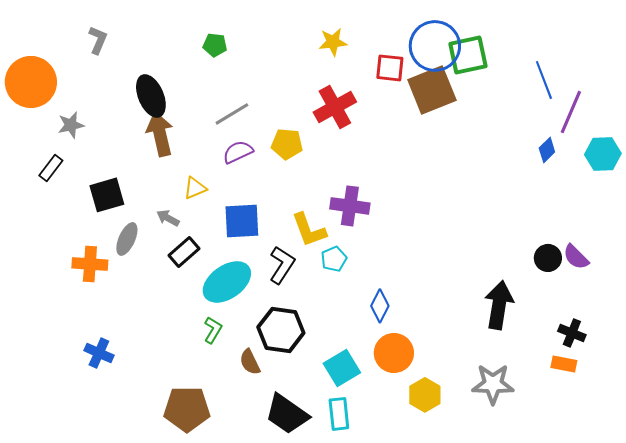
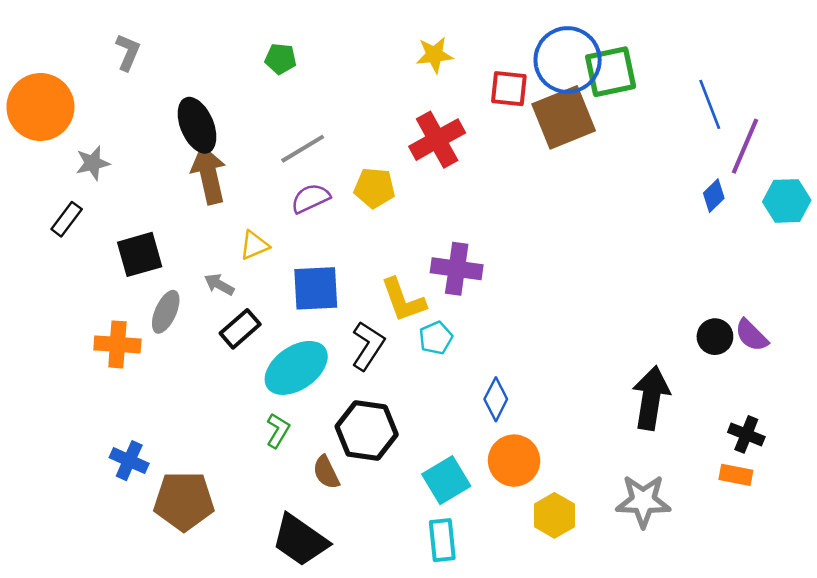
brown pentagon: (187, 409) -> (184, 501), moved
black trapezoid: (287, 414) -> (300, 540), moved

